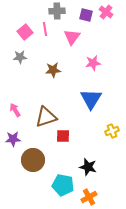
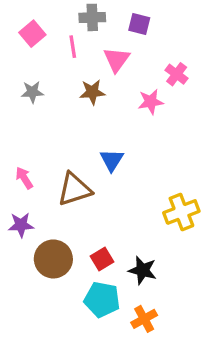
pink cross: (106, 12) -> (177, 74), moved
pink square: (25, 32) -> (32, 34), moved
brown star: (53, 70) -> (92, 92), moved
blue triangle: (91, 99) -> (112, 160), moved, size x0.7
yellow cross: (112, 131) -> (181, 212), size x1.5
red square: (63, 136) -> (102, 259), moved, turned -32

